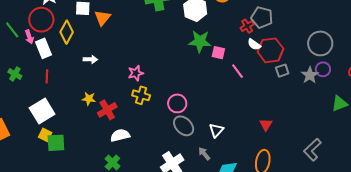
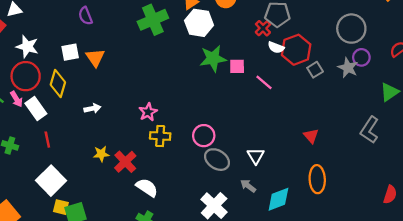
white semicircle: (120, 135) -> (147, 188), turned 60
gray L-shape: (312, 150) -> (369, 130), moved

